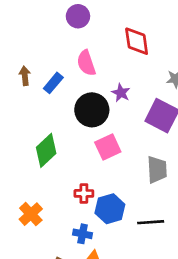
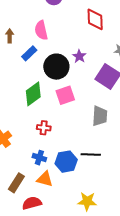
pink semicircle: (86, 63) -> (41, 30), moved
blue rectangle: (53, 83) -> (29, 53), moved
green diamond: (46, 150) -> (33, 94), moved
blue hexagon: (110, 209) -> (66, 162), moved

